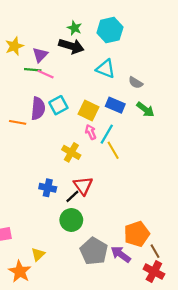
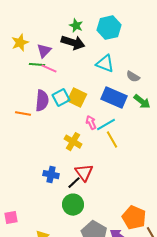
blue rectangle: (115, 105) -> (114, 98), size x1.4
yellow square: (88, 111) -> (77, 98), moved
cyan line: (107, 134) -> (106, 125), turned 30
orange pentagon: (137, 234) -> (134, 218), turned -30

